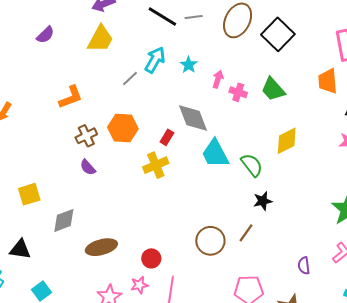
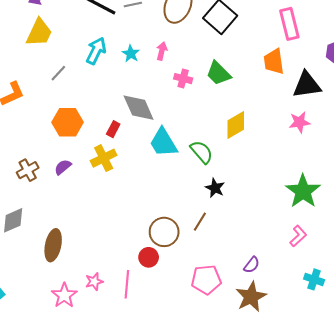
gray line: (130, 79) -> (58, 73), moved
pink arrow: (218, 79) -> (162, 51), moved
brown cross: (86, 136) -> (28, 170), moved
purple semicircle: (88, 167) -> (63, 167), moved, turned 96
black star: (263, 201) -> (215, 188), turned -30
brown ellipse: (101, 247) -> (53, 245), turned -60
red circle: (151, 258) -> (149, 257), moved
purple semicircle: (304, 266) -> (252, 265), moved, turned -132

